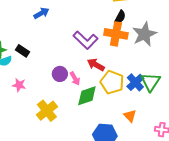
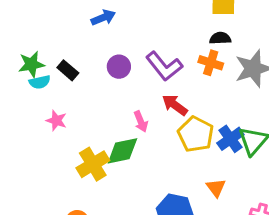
black semicircle: (120, 17) -> (220, 38), turned -128
orange cross: (116, 34) -> (211, 63), size x0.7
purple circle: (60, 74) -> (119, 67), moved
green diamond: (87, 96) -> (122, 151), moved

